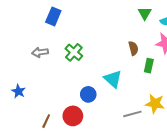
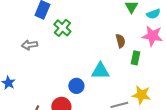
green cross: (74, 52) -> (62, 28), moved
cyan triangle: (113, 79) -> (100, 71), turned -42

